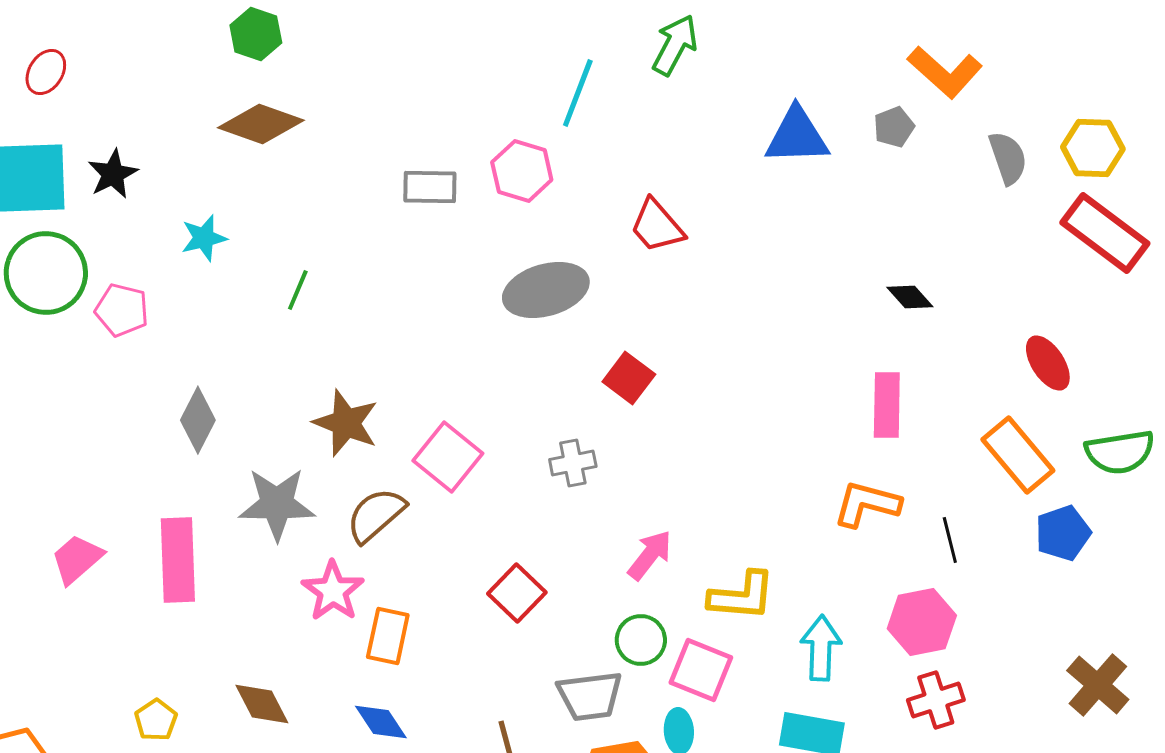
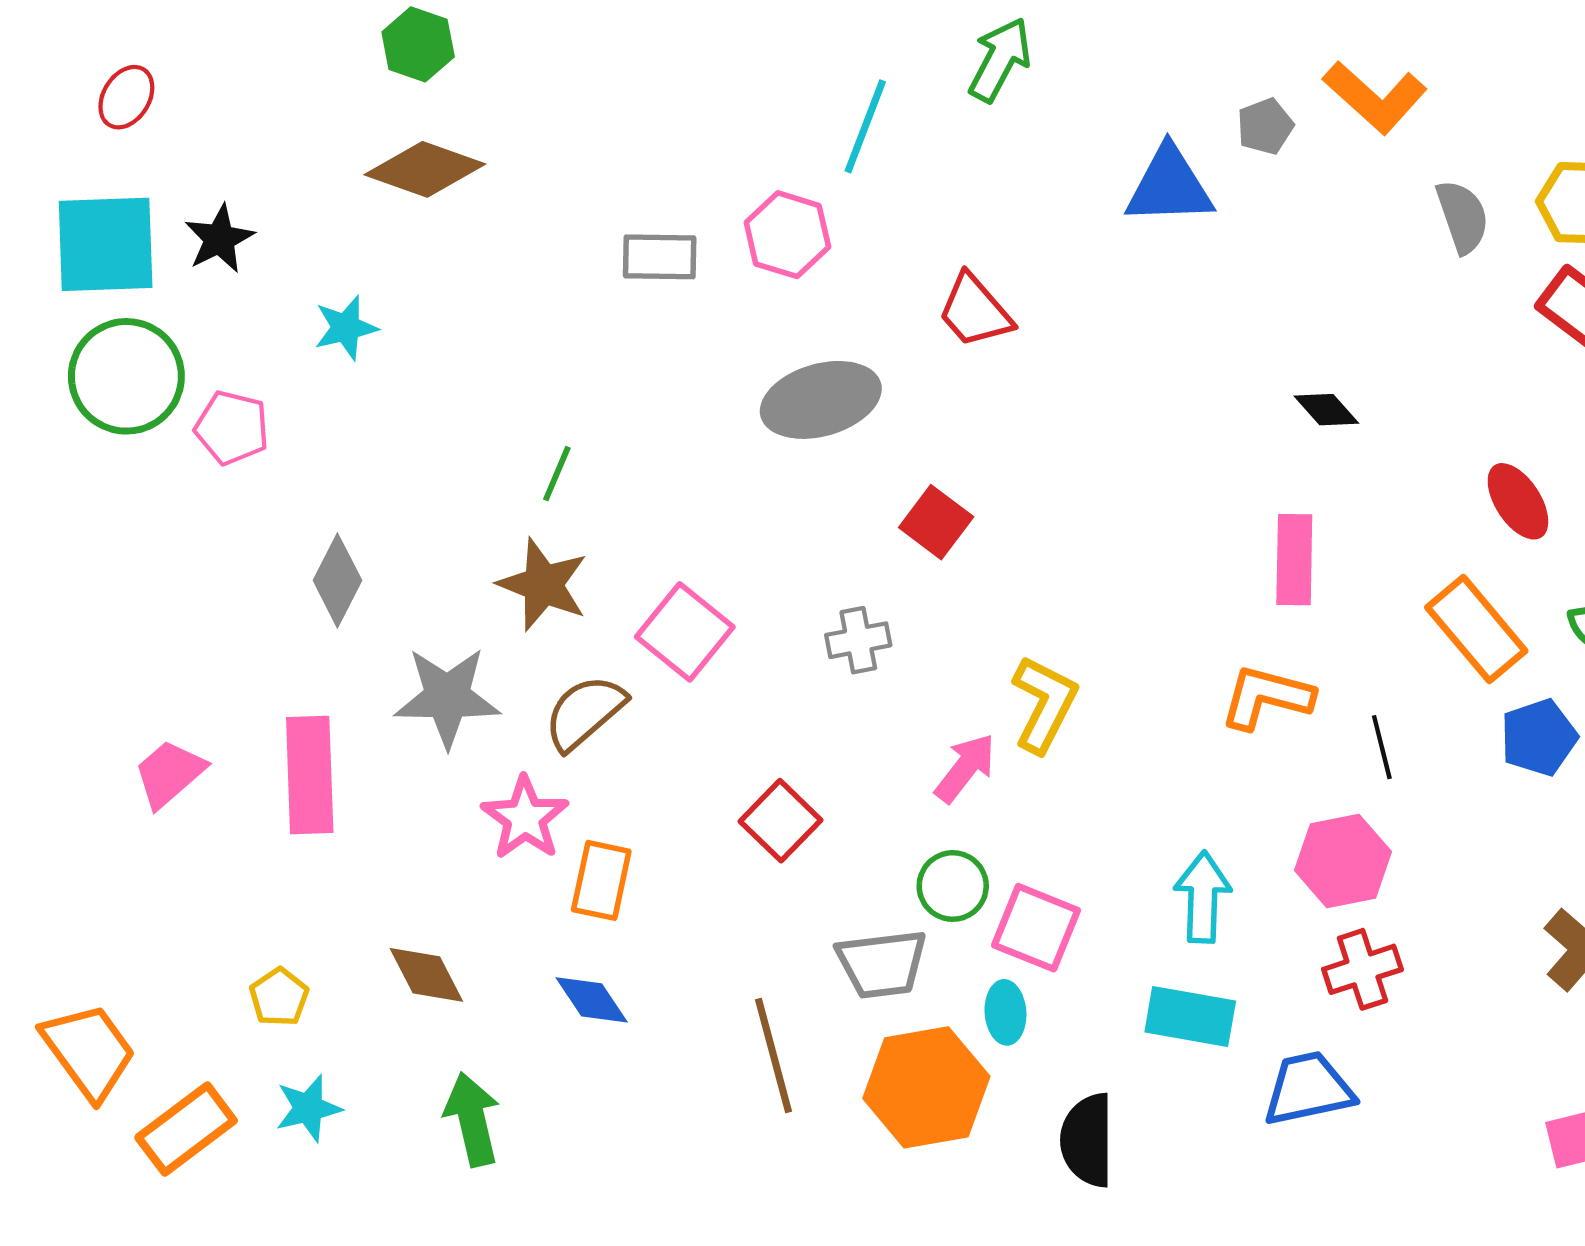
gray pentagon: (894, 127) -> (1265, 126), moved
green line: (298, 290) -> (557, 474), moved
yellow L-shape: (742, 596) -> (1044, 704), moved, turned -68

